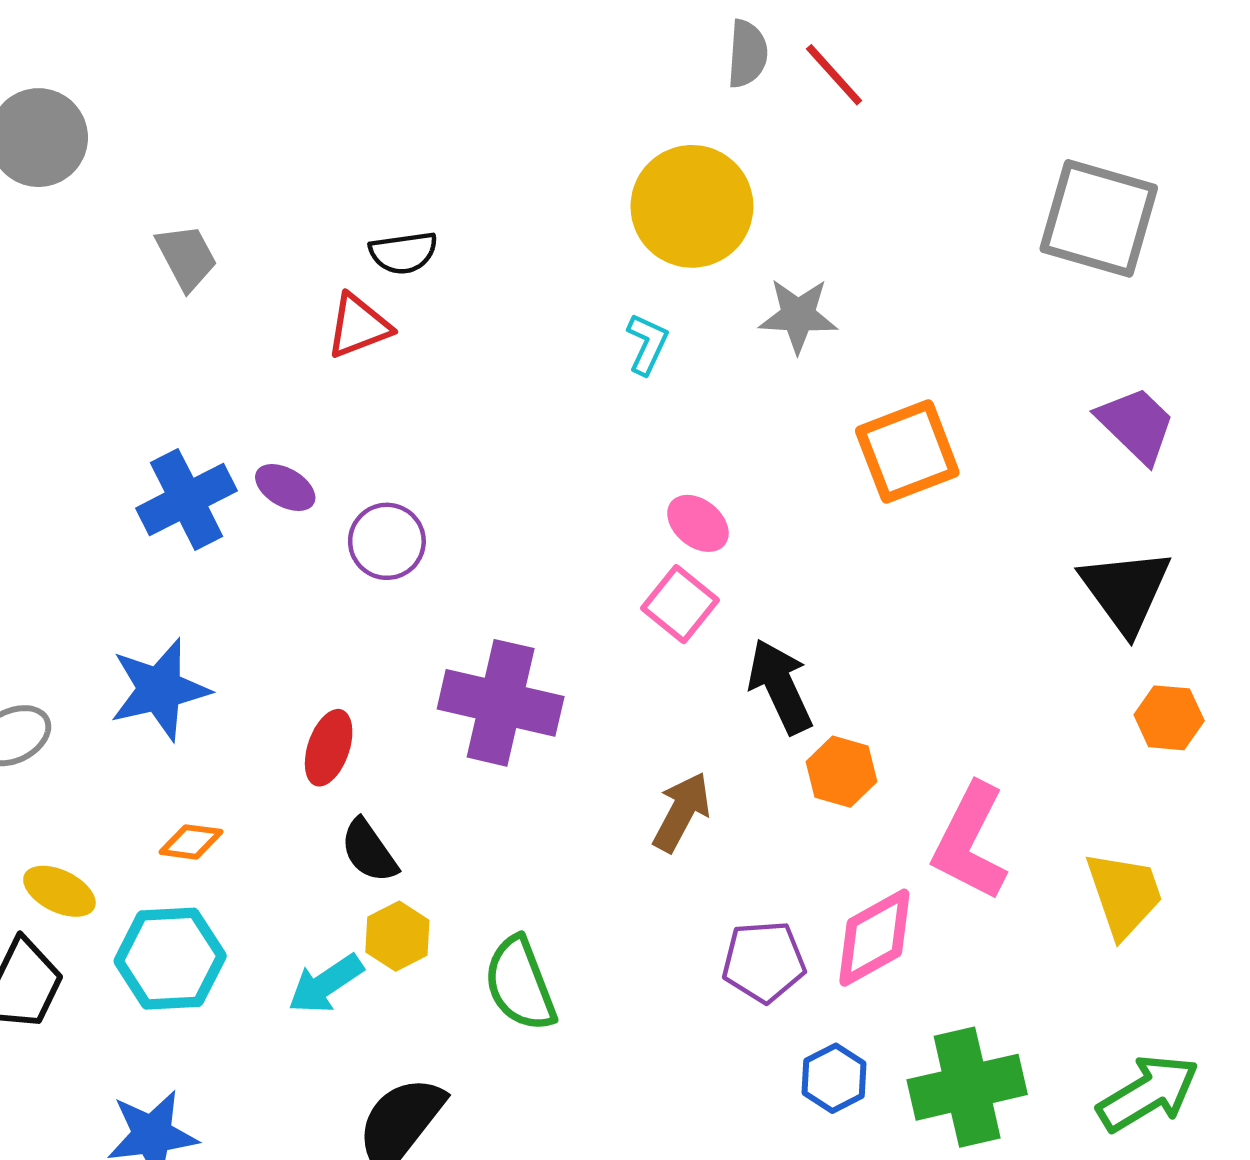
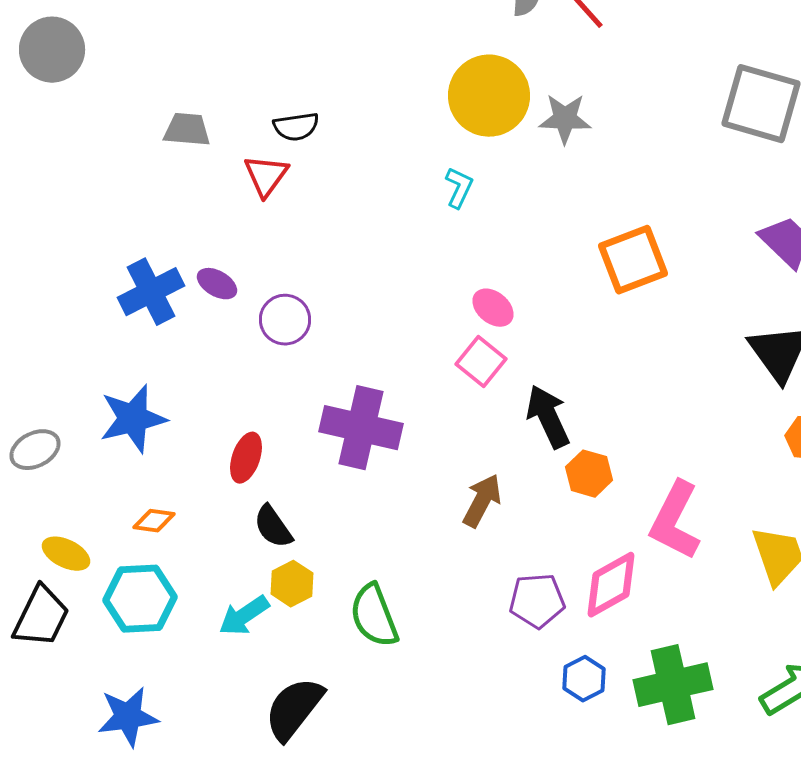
gray trapezoid: (187, 257) -> (187, 130), moved, turned -57
gray star: (798, 316) -> (565, 119), moved
red triangle: (359, 326) -> (266, 176), turned -33

